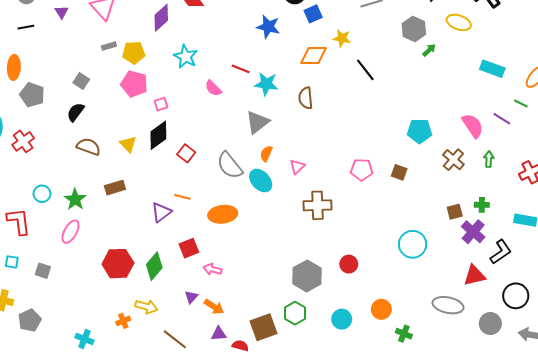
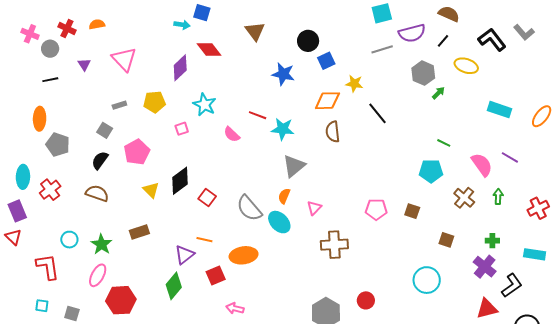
gray rectangle: (109, 46) -> (119, 105), moved
pink pentagon: (134, 84) -> (137, 152), moved, turned 30
brown semicircle: (306, 98) -> (333, 132), moved
green line: (521, 103) -> (444, 143), moved
pink square: (161, 104) -> (182, 129), moved
gray triangle: (257, 122) -> (294, 166), moved
brown semicircle: (89, 147) -> (97, 193), moved
brown square: (455, 212) -> (446, 240), moved, turned 35
red square: (189, 248) -> (216, 276), moved
red hexagon: (118, 264) -> (121, 300), moved
green diamond: (154, 266) -> (174, 286), moved

